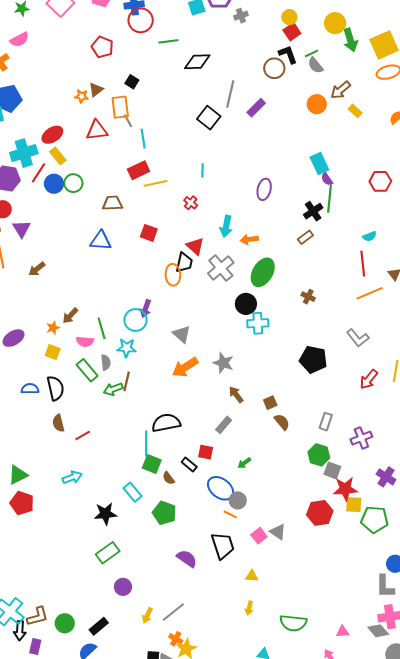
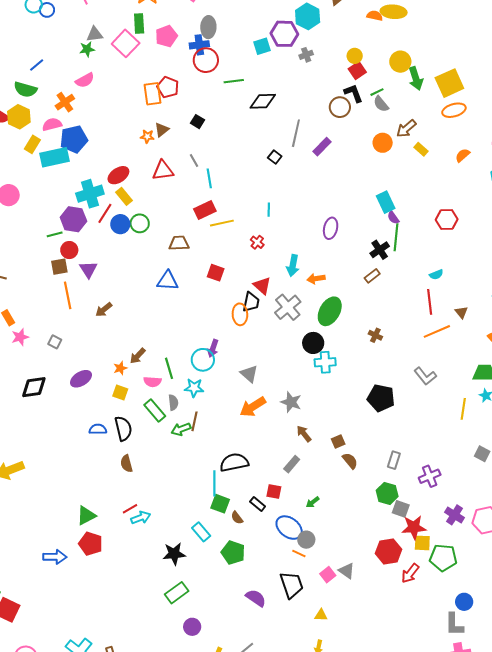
orange rectangle: (120, 107) -> (153, 94), moved
black square: (209, 118) -> (275, 157), size x0.6
red arrow: (369, 379) -> (410, 573), moved
red line: (83, 436) -> (130, 509), moved

